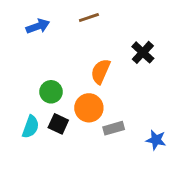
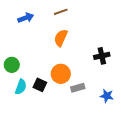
black cross: (143, 52) -> (102, 56), moved, turned 35
orange semicircle: (101, 71) -> (61, 38), moved
green circle: (51, 92) -> (12, 65), moved

